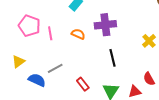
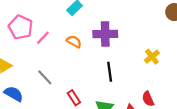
pink line: (50, 33) -> (43, 38), turned 48
gray line: (55, 68) -> (45, 77), turned 70
blue semicircle: (37, 80) -> (14, 94), moved

